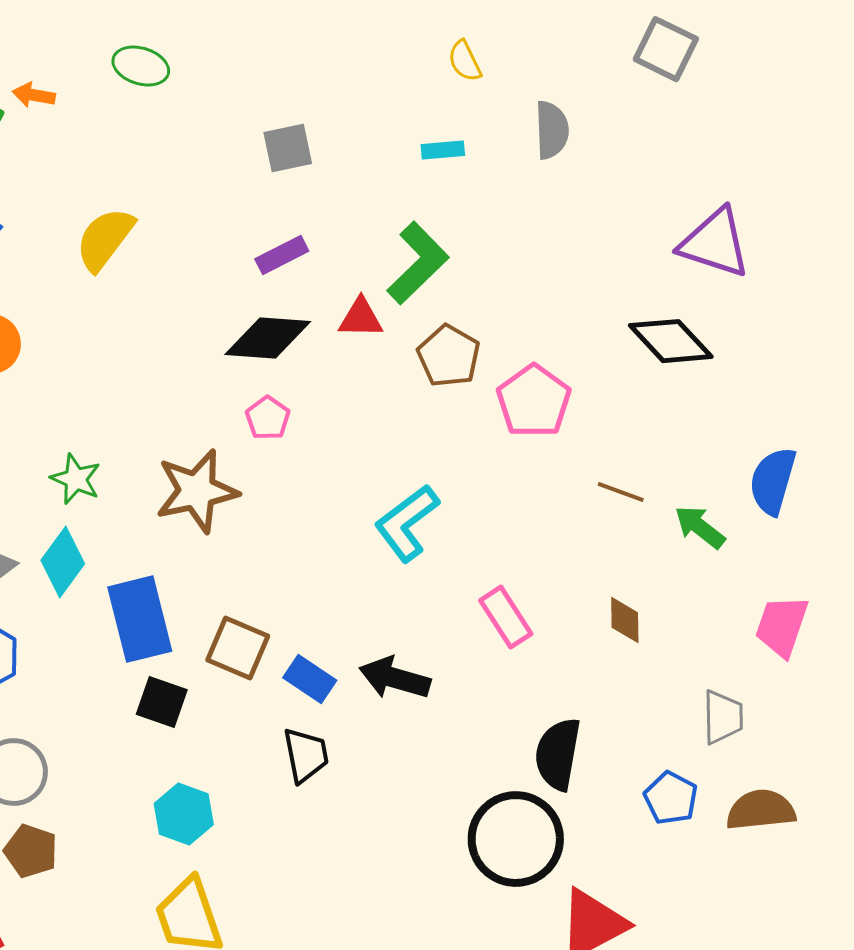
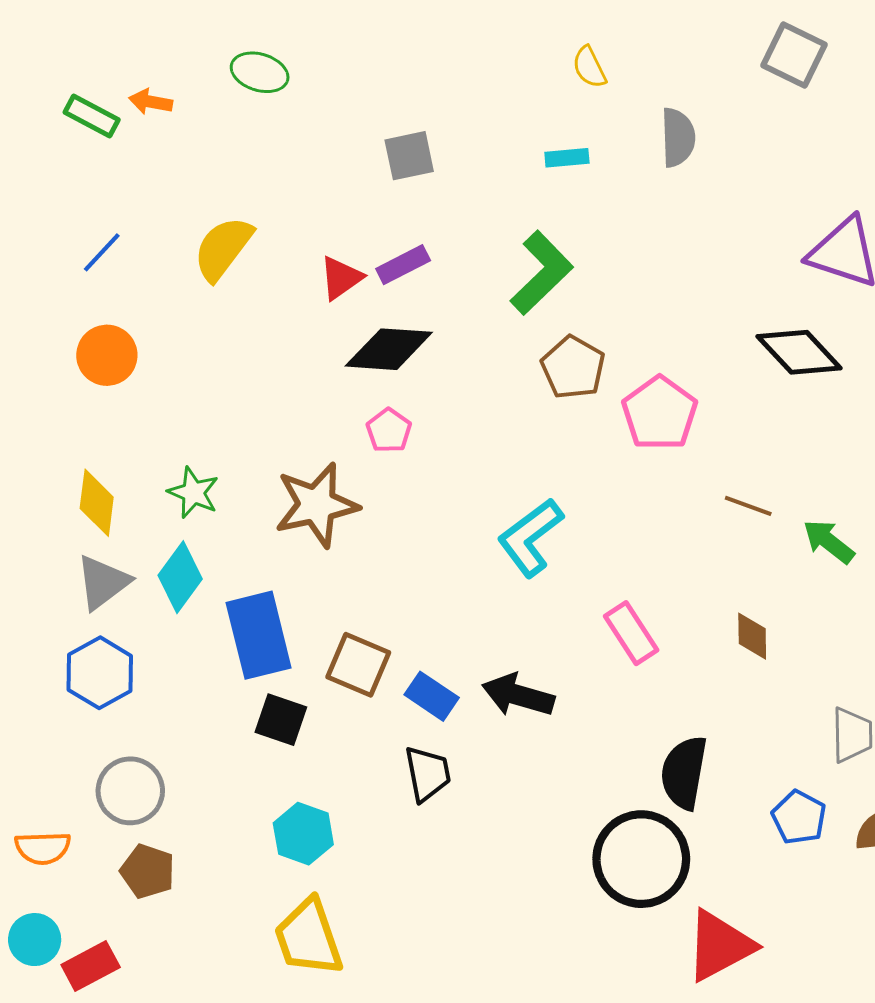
red triangle: (361, 318) -> (341, 278), moved, turned -36

